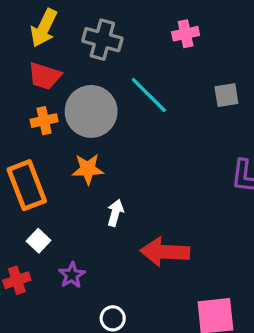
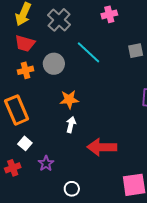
gray cross: (102, 40) -> (59, 20), turned 30
gray circle: (91, 111) -> (54, 64), size x0.7
orange star: (88, 169) -> (69, 100), moved

